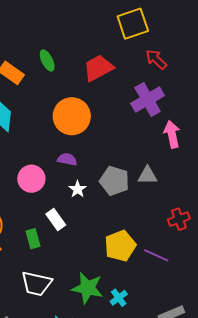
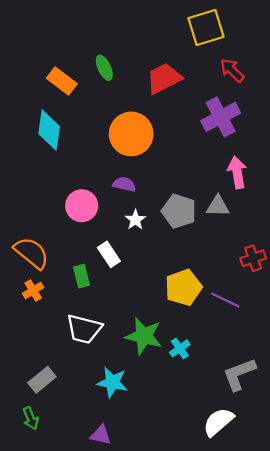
pink arrow: (172, 134) -> (237, 172), moved

